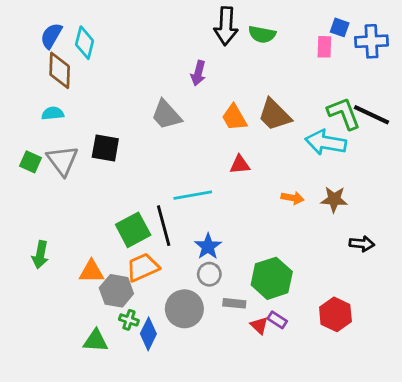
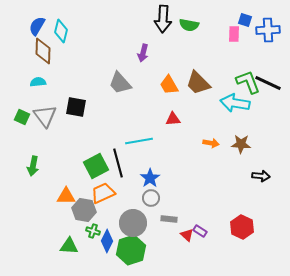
green arrow: (40, 255) -> (33, 166), moved
green hexagon: (272, 278) -> (131, 250), moved

